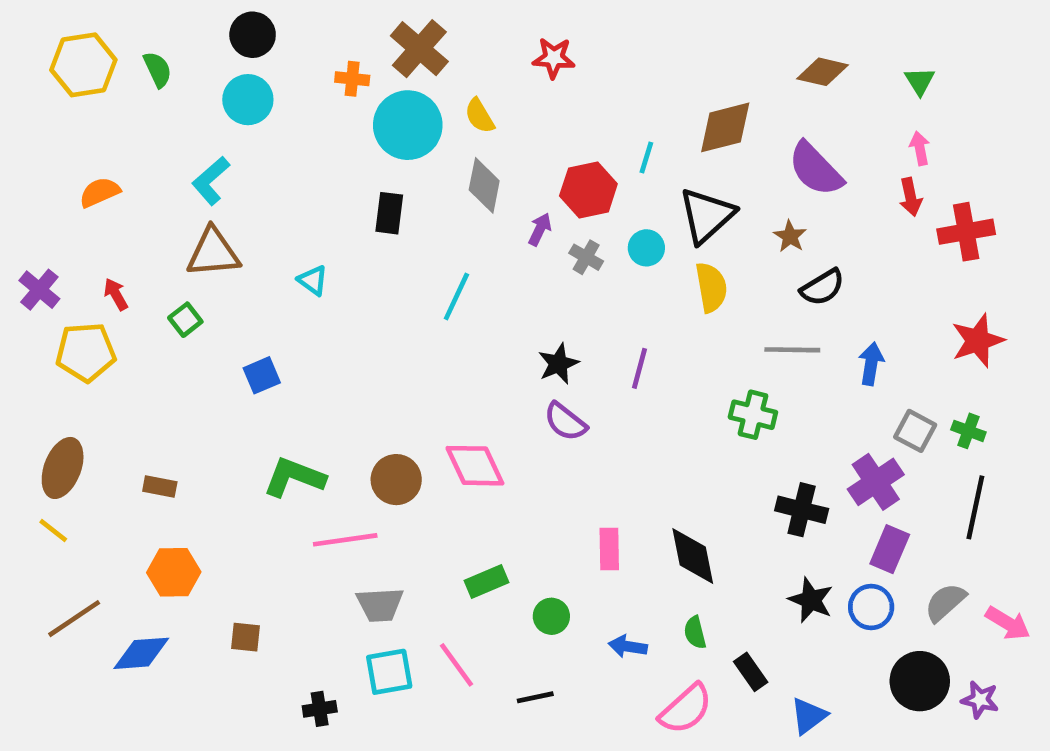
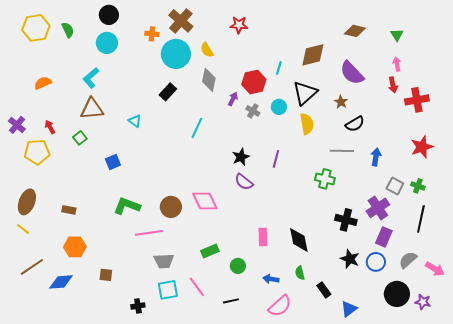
black rectangle: (389, 213) -> (168, 92), turned 36
pink semicircle: (686, 709) -> (280, 306), moved

